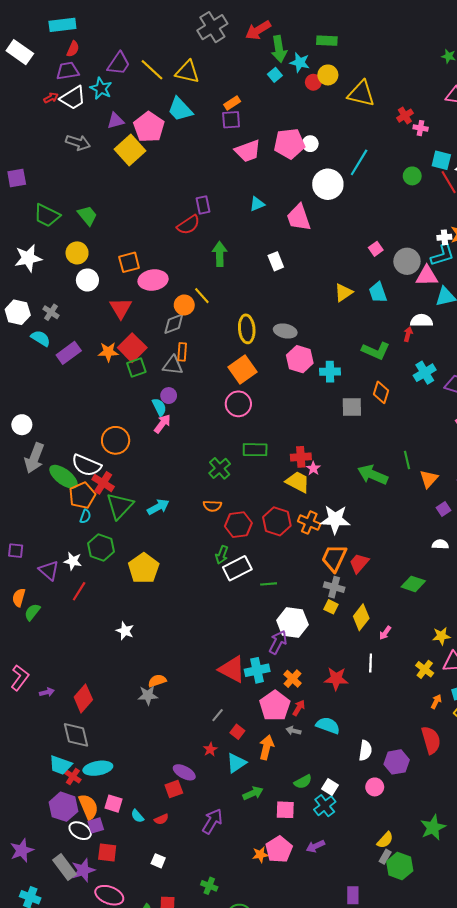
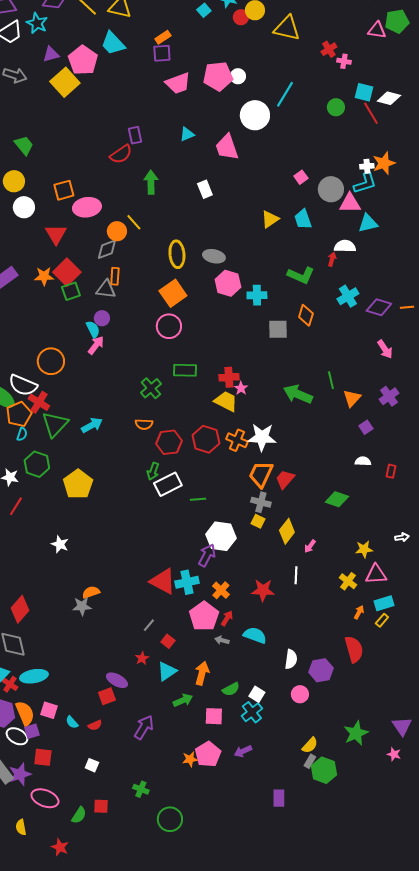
orange arrow: (266, 747) -> (202, 673), moved

